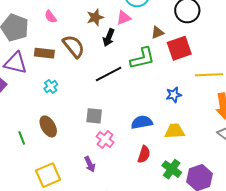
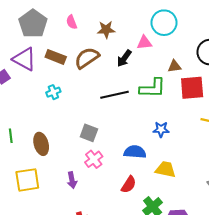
brown star: (95, 17) -> (106, 30), moved
brown semicircle: (74, 46) -> (87, 58), turned -100
blue star: (174, 95) -> (161, 129), moved
brown ellipse: (48, 126) -> (41, 144), moved

